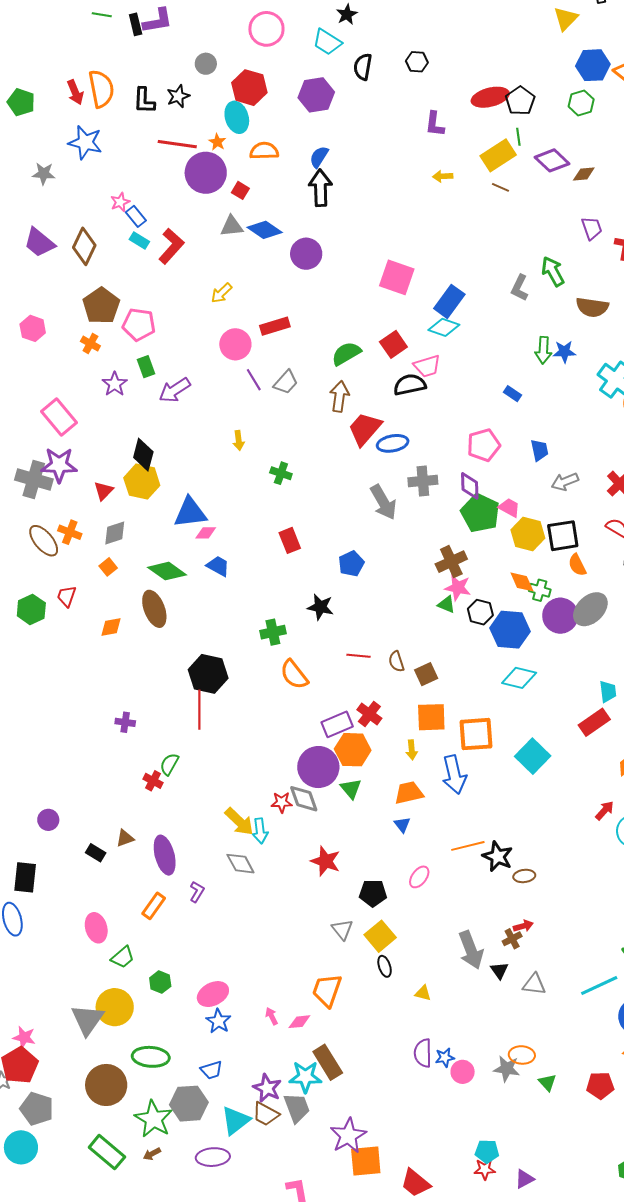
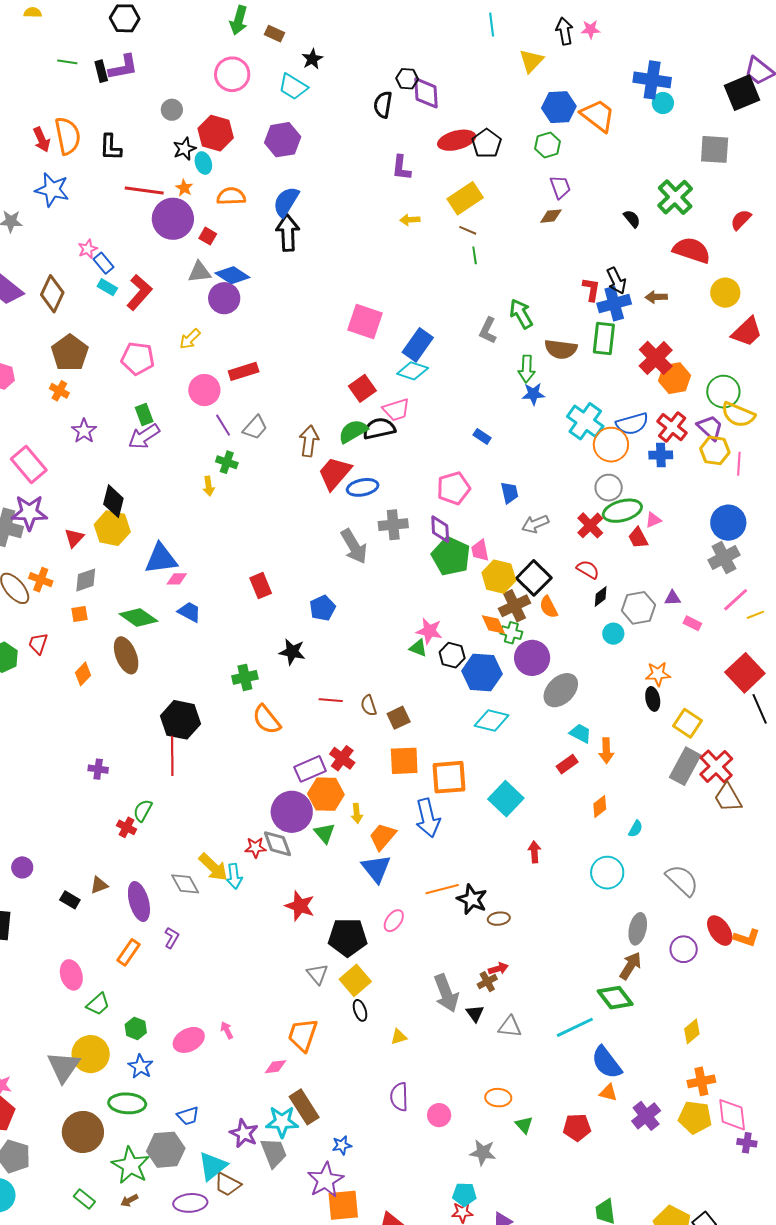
black hexagon: (417, 62) -> (407, 79), moved
black semicircle: (363, 67) -> (383, 105), moved
black star: (178, 96) -> (185, 149), moved
cyan ellipse: (237, 117) -> (203, 163), size x0.7
green line: (518, 137) -> (475, 255), moved
blue semicircle: (319, 157) -> (286, 202), size x1.4
purple diamond: (552, 160) -> (426, 93), moved, turned 44
purple trapezoid: (592, 228) -> (560, 187), moved
purple circle: (306, 254) -> (224, 298), moved
pink pentagon: (139, 324) -> (138, 358), moved
green arrow: (543, 350) -> (527, 369), moved
green semicircle: (346, 353) -> (353, 431), moved
green rectangle: (146, 367) -> (144, 415), moved
green cross: (281, 473) -> (227, 462), moved
pink trapezoid: (509, 508) -> (480, 550), turned -130
black square: (563, 536) -> (534, 578), turned -36
brown cross: (451, 562) -> (515, 606), moved
orange square: (108, 567) -> (79, 614), turned 30
gray ellipse: (590, 609) -> (561, 690), moved
orange diamond: (111, 627) -> (83, 674), turned -35
cyan trapezoid: (608, 692) -> (580, 733), turned -55
red rectangle: (594, 722) -> (567, 764), size x0.7
yellow arrow: (412, 750) -> (357, 813), moved
orange trapezoid: (409, 793) -> (383, 837), turned -36
red arrow: (605, 811) -> (534, 852), moved, turned -45
blue triangle: (402, 825) -> (376, 869), size x1.8
gray diamond: (240, 864) -> (185, 884), moved
black pentagon: (373, 893) -> (348, 937), size x1.4
yellow triangle: (423, 993) -> (399, 1037), turned -30
pink arrow: (272, 1016) -> (227, 1030), moved
blue star: (218, 1021) -> (140, 1066), moved
blue star: (445, 1057) -> (342, 1145), moved
gray star: (507, 1069) -> (483, 1152), moved
brown trapezoid: (266, 1114) -> (227, 1184), moved
green rectangle: (107, 1152) -> (84, 1199), size x0.6

